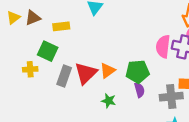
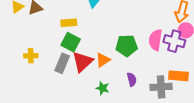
yellow rectangle: (61, 26) -> (69, 23), moved
green square: (48, 51) -> (71, 42), moved
green pentagon: (138, 72) -> (127, 46), moved

